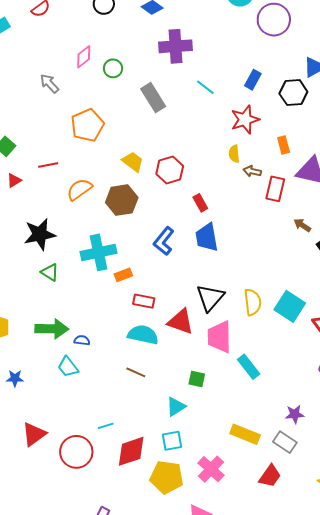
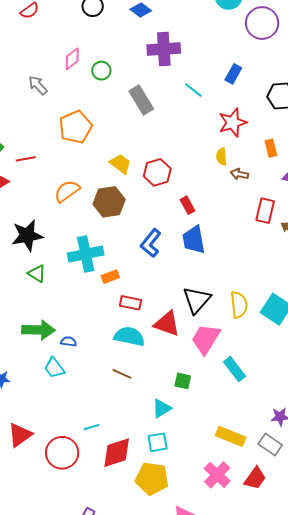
blue rectangle: (253, 80) -> (233, 74), moved
red line: (48, 165) -> (26, 159), moved
red rectangle: (275, 189) -> (265, 211), moved
pink trapezoid: (219, 337) -> (206, 339), turned 32
pink cross: (211, 469) -> (217, 475), moved

